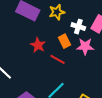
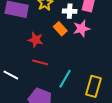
red line: (58, 59) -> (40, 62), moved

